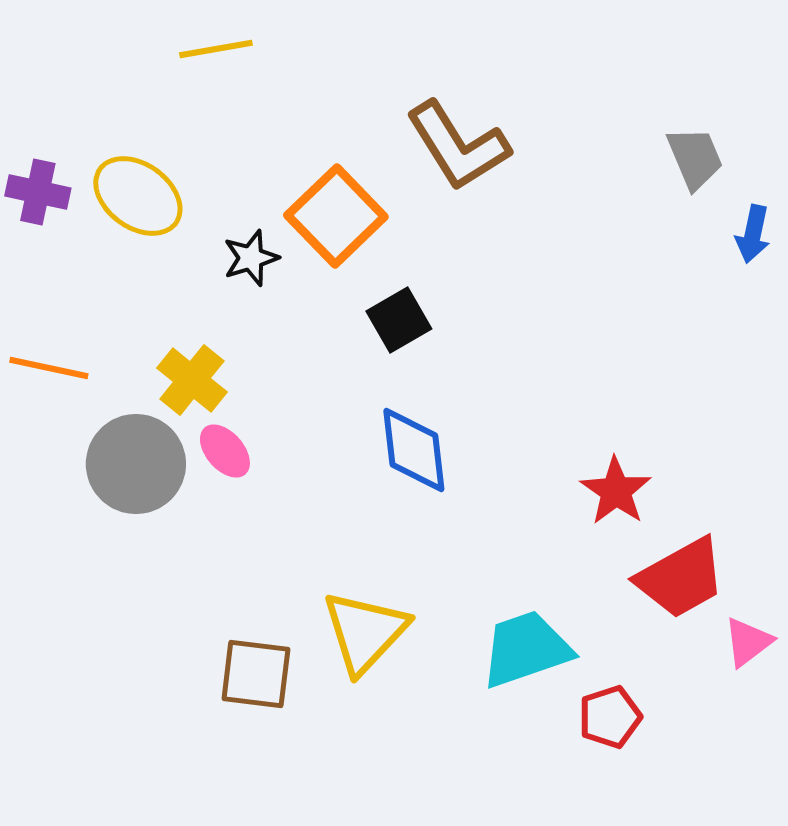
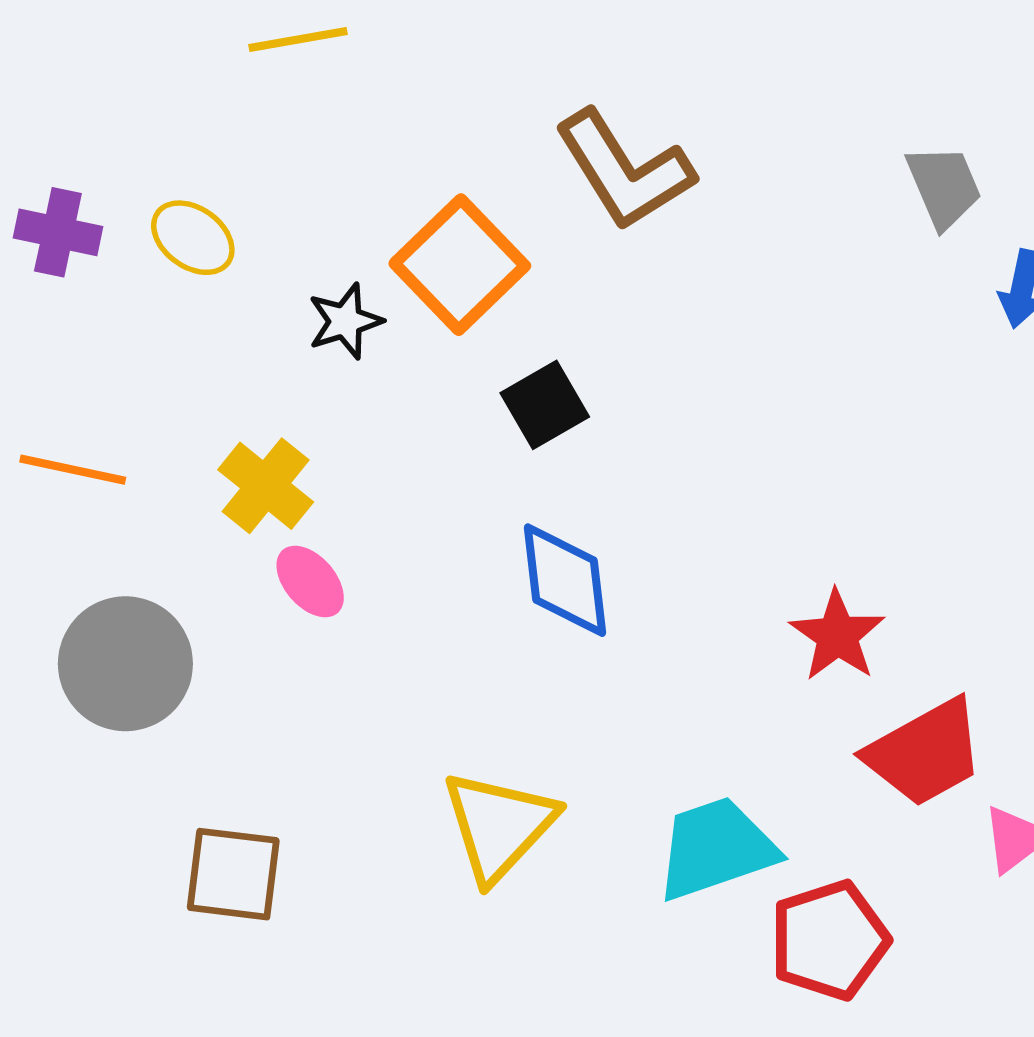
yellow ellipse: (138, 196) -> (193, 238), size x0.7
gray circle: (136, 464) -> (125, 664), moved
brown square: (256, 674) -> (233, 874), moved
red pentagon: (610, 717) -> (829, 940), size x1.4

